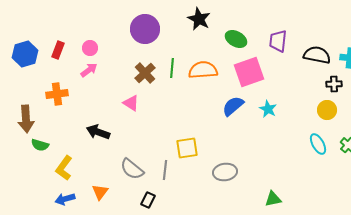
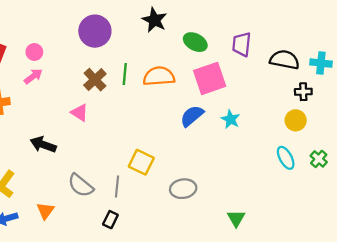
yellow square: (187, 148) -> (141, 162), turned 35
green triangle: (273, 199) -> (236, 218), turned -48
black rectangle: (148, 200) -> (110, 220), moved

